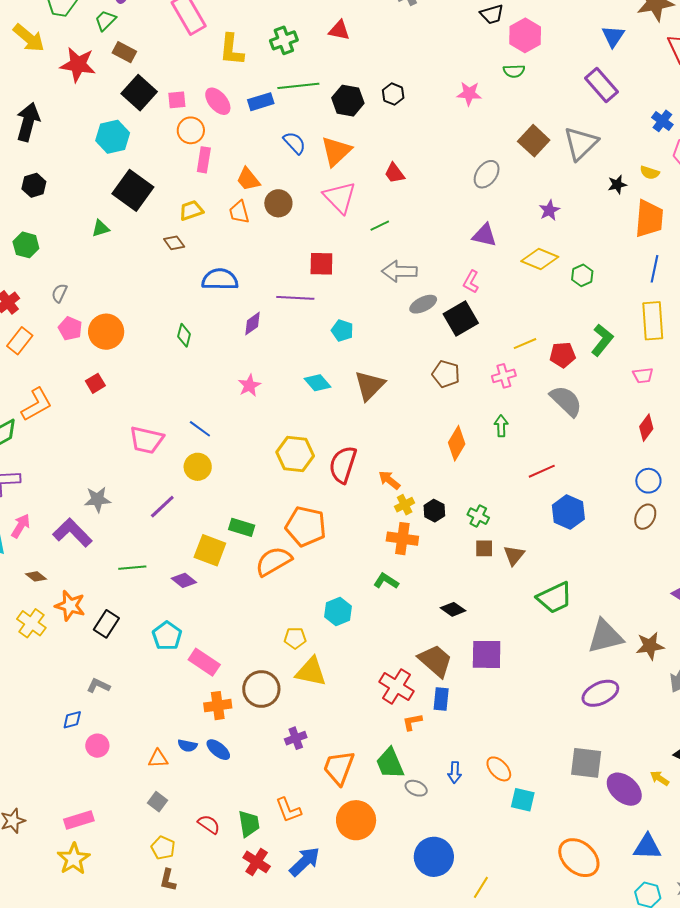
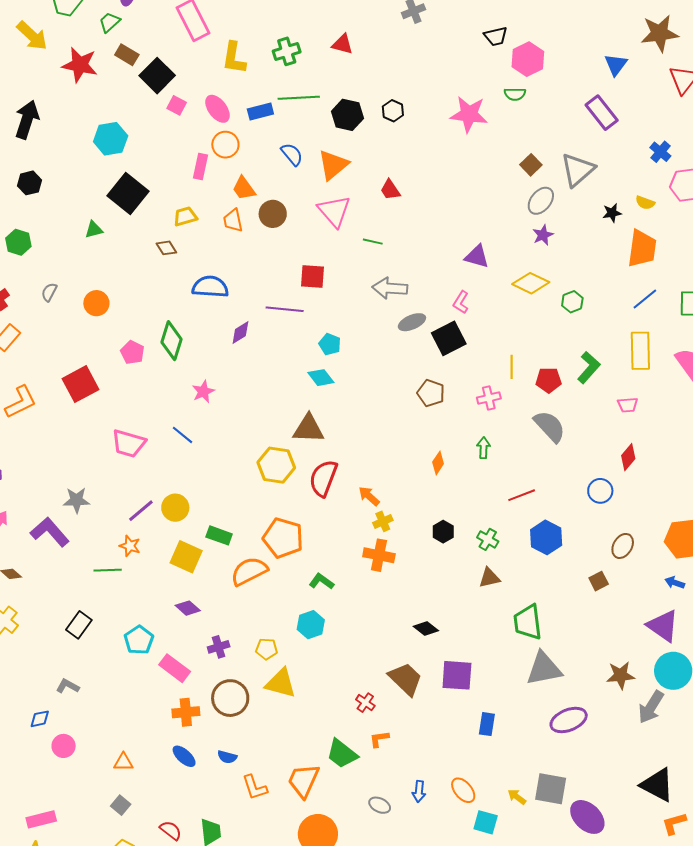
black square: (139, 93) -> (157, 76), moved
pink star: (469, 94) -> (469, 114), size x1.5
pink square: (177, 100) -> (177, 105), turned 30
orange circle: (191, 130) -> (225, 145), moved
brown square: (534, 141) -> (531, 165), size x0.7
gray ellipse: (487, 174) -> (541, 201), moved
green line: (380, 226) -> (373, 242), turned 36
blue line: (654, 269) -> (645, 299), turned 36
pink pentagon: (70, 328) -> (132, 352), moved
orange circle: (106, 332) -> (96, 303), moved, size x0.7
green diamond: (184, 335) -> (172, 341), size x1.6
yellow line: (525, 344) -> (512, 367), turned -70
red square: (95, 383) -> (80, 384), size x1.8
cyan diamond: (318, 383) -> (321, 378), moved
pink star: (249, 385) -> (203, 392), moved
brown triangle: (369, 385) -> (309, 429), moved, turned 44
orange diamond: (457, 443) -> (438, 463), size x0.7
yellow circle: (198, 467) -> (175, 508), moved
blue circle: (648, 481) -> (600, 491), moved
black hexagon: (434, 511) -> (443, 532), moved
green cross: (478, 516) -> (488, 539), moved
brown square: (484, 548) -> (599, 581), moved, turned -30
brown triangle: (514, 555) -> (489, 578), turned 35
purple diamond: (184, 580) -> (188, 608), moved
green L-shape: (386, 581) -> (322, 581), moved
green trapezoid: (555, 598) -> (528, 622), turned 105
orange star: (70, 606) -> (130, 546), moved, size x0.7
gray triangle: (605, 636) -> (544, 669), moved
red cross: (396, 686) -> (365, 703), size x0.6
blue rectangle: (441, 699) -> (487, 724), moved
purple cross: (296, 738) -> (219, 647), moved
blue semicircle: (187, 746) -> (227, 757), moved
green trapezoid: (390, 763) -> (342, 754), moved, turned -32
yellow arrow: (660, 778) -> (517, 797), moved
orange L-shape: (288, 810) -> (255, 787), moved

